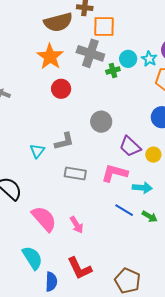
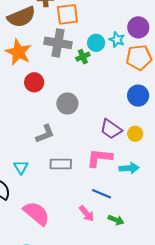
gray circle: (101, 122) -> (67, 103), moved
cyan triangle: (37, 151) -> (21, 167), moved
blue line: (124, 210) -> (101, 194), moved
green arrow: (150, 217) -> (116, 220), moved
pink arrow: (77, 225) -> (87, 214), moved

